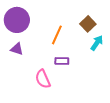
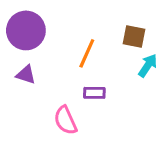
brown square: (88, 24) -> (134, 37), turned -35

